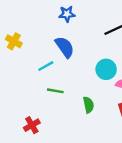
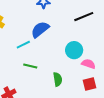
blue semicircle: (65, 47) -> (40, 29), turned -96

